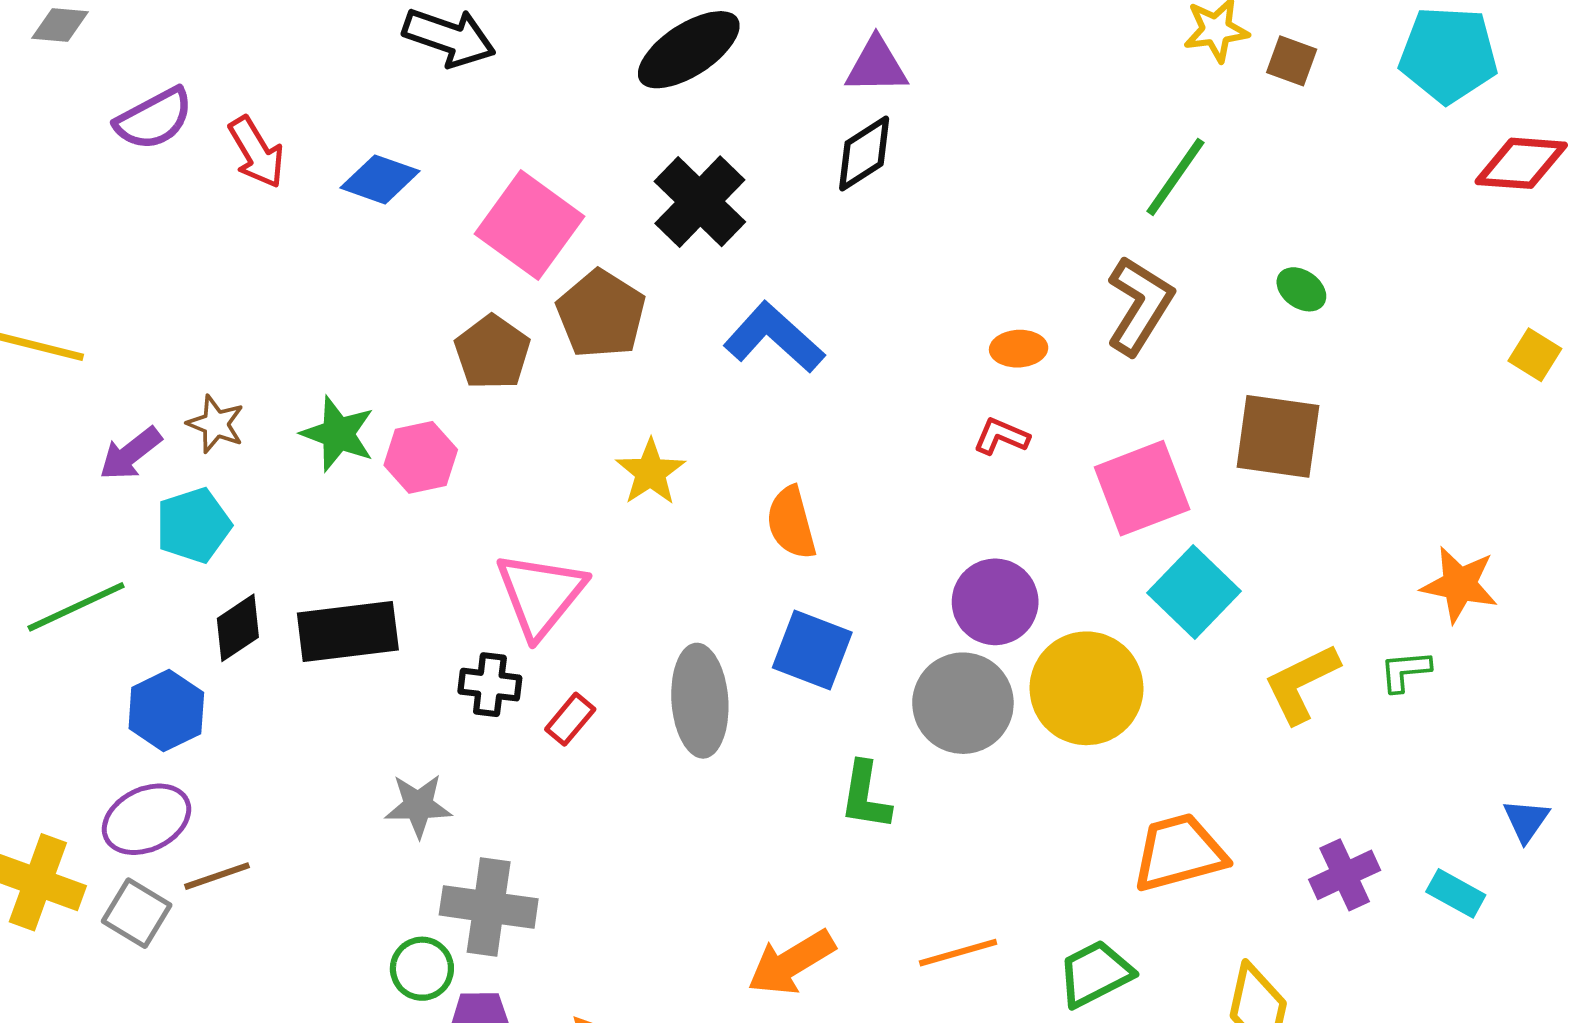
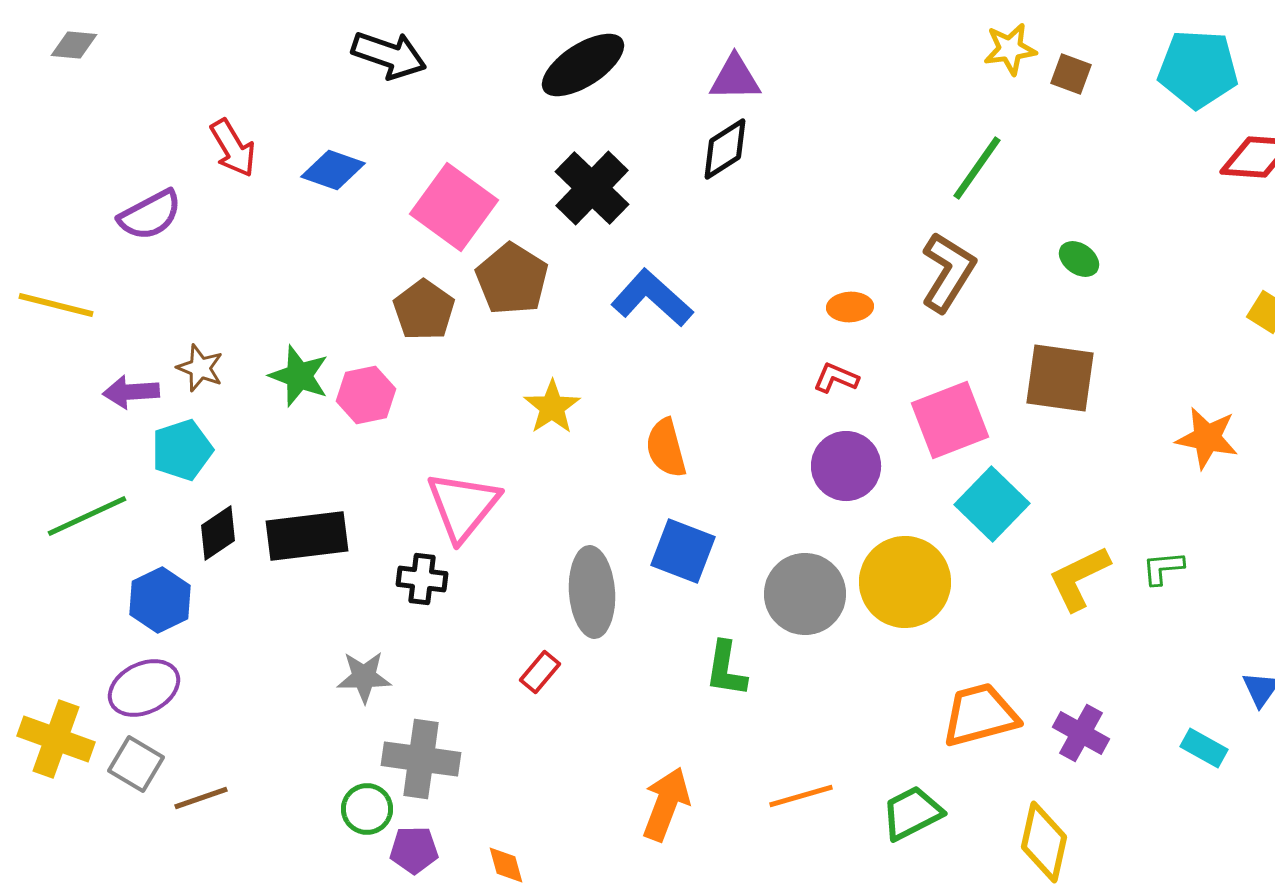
purple semicircle: (154, 119) -> (150, 215), moved
purple arrow: (130, 454) -> (131, 392), turned 34
orange star: (1460, 585) -> (1207, 438), moved
purple circle: (995, 602) -> (846, 466), moved
red rectangle: (570, 719) -> (540, 672), moved
purple cross: (1345, 875) -> (1081, 733), moved, turned -36
brown line: (217, 876) -> (201, 798), moved
orange arrow: (791, 963) -> (666, 804), turned 142

